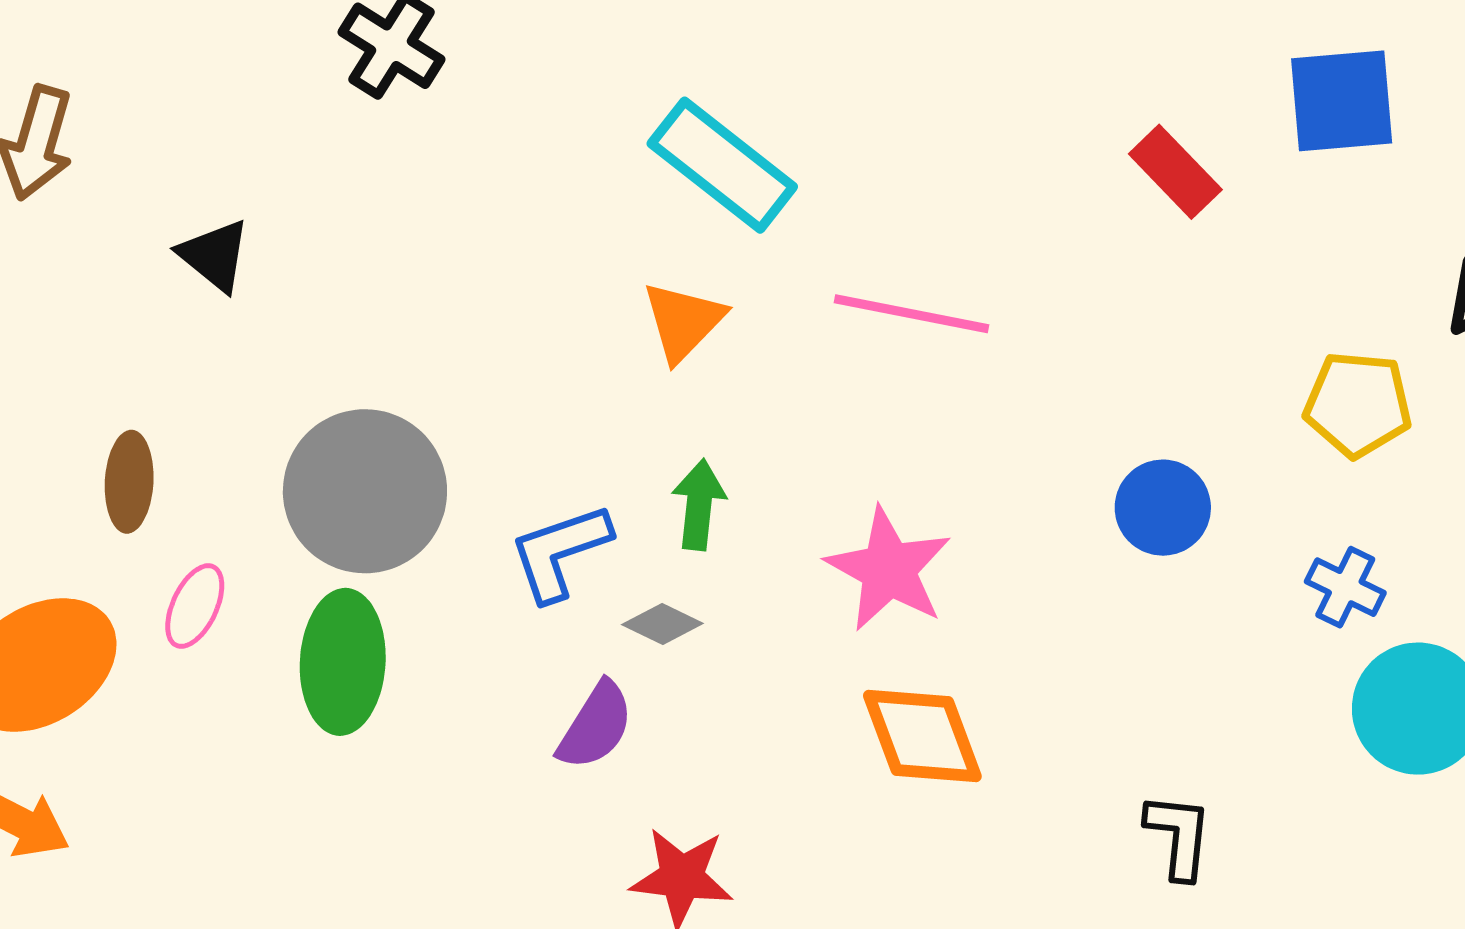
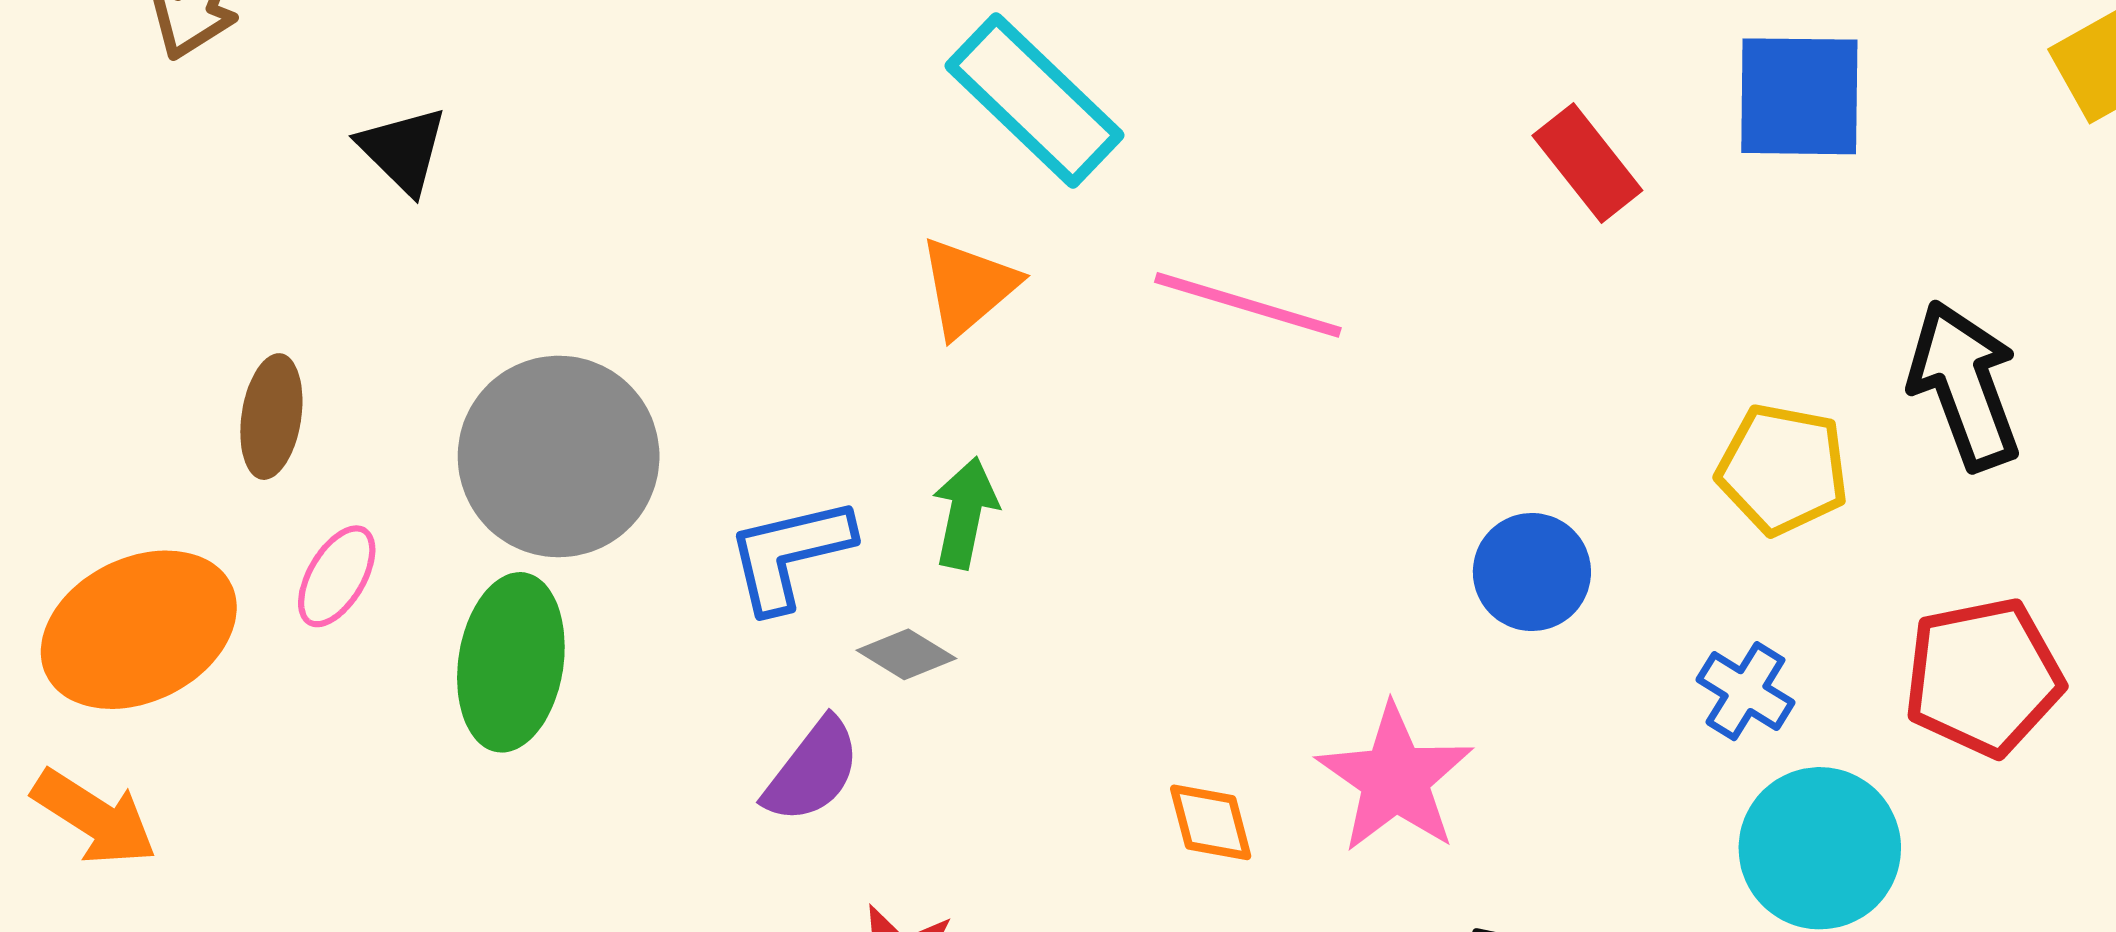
pink star: (889, 569) -> (1395, 779), moved
orange diamond: (922, 736) -> (1211, 822), size x0.6

